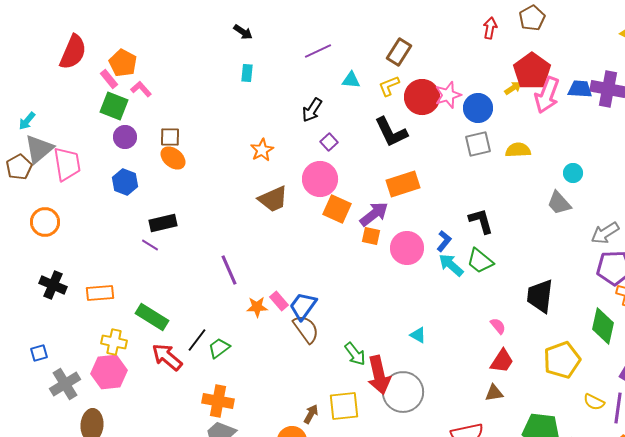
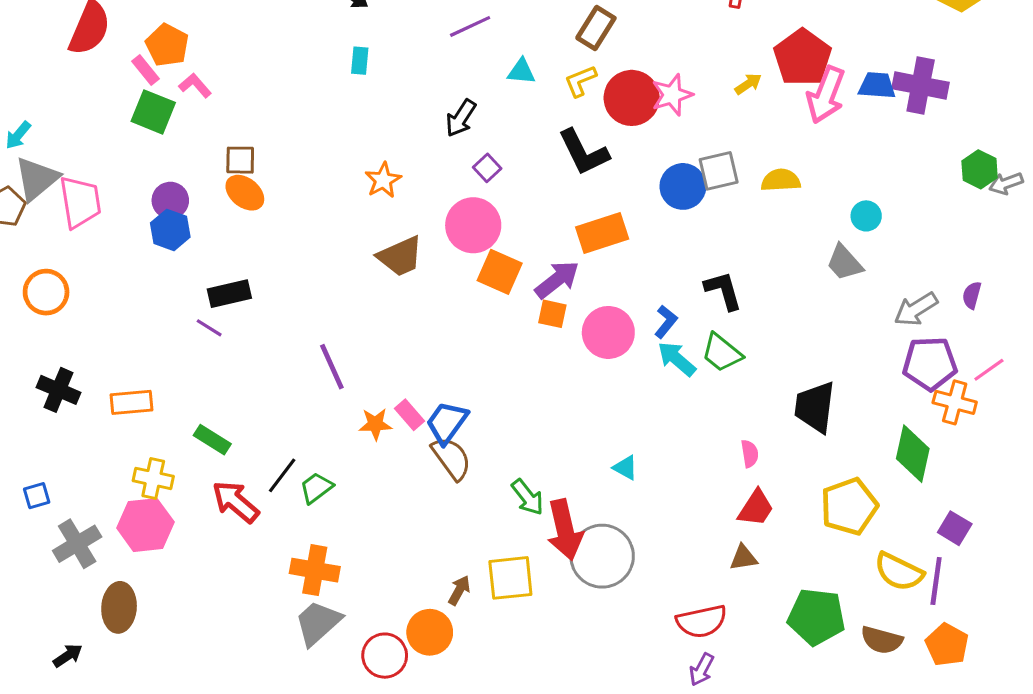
yellow arrow: (513, 88) -> (748, 84), moved
blue circle: (478, 108) -> (683, 186), moved
purple circle: (125, 137) -> (170, 200), moved
green rectangle: (152, 317) -> (212, 440), size x0.7
pink semicircle: (498, 326) -> (750, 454), turned 30
yellow semicircle: (594, 402) -> (899, 572), size x1.5

